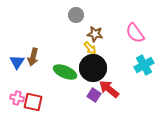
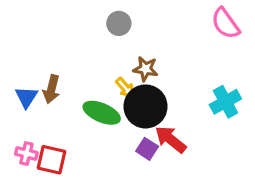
pink semicircle: (135, 33) -> (225, 23), moved
brown star: (95, 34) -> (146, 69), moved
yellow arrow: (90, 48) -> (125, 88), moved

